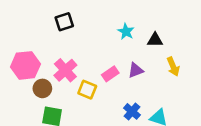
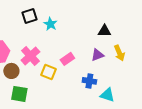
cyan star: (126, 31) -> (50, 24), moved
purple triangle: (136, 70) -> (97, 55), moved
blue cross: (132, 111) -> (89, 81), moved, turned -32

